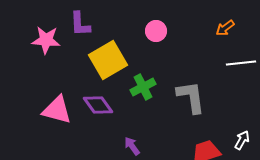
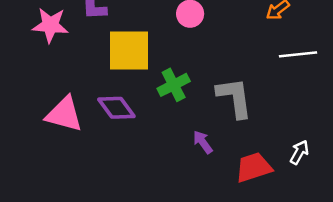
yellow square: (108, 60) -> (129, 51), turned 30
purple arrow: (132, 146) -> (203, 142), moved

